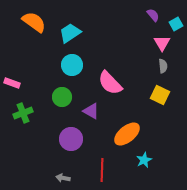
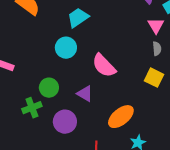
cyan trapezoid: (70, 33) -> (78, 18), moved
green circle: (62, 97) -> (49, 88), moved
green cross: (23, 113) -> (32, 108), moved

